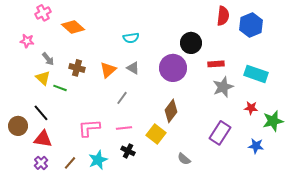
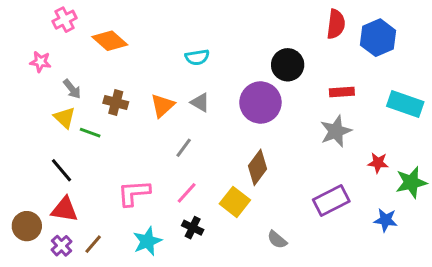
red rectangle: (216, 64) -> (342, 92), moved
cyan rectangle: (256, 74) -> (405, 104), moved
brown circle: (18, 126) -> (27, 226), moved
pink line: (124, 128) -> (187, 193), turned -42
purple rectangle: (220, 133) -> (331, 200), turned 30
brown line: (70, 163) -> (93, 244), moved

